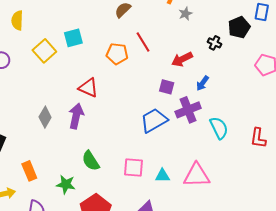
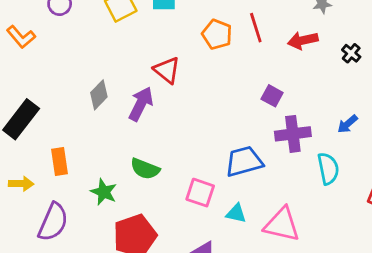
red arrow: (182, 59) -> (303, 40), moved
blue arrow: (202, 83) -> (347, 124), moved
blue trapezoid: (154, 120) -> (244, 161), moved
green semicircle: (91, 161) -> (145, 169), turned -50

